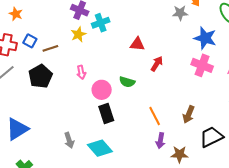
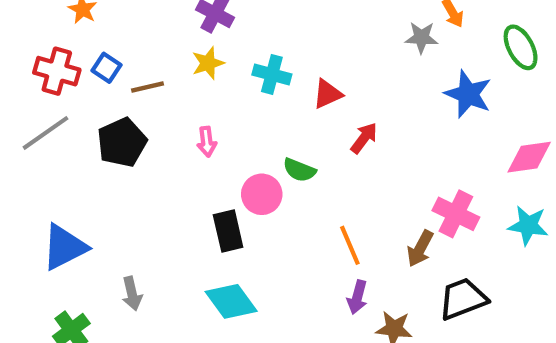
cyan cross: (101, 23) -> (272, 74), moved, turned 30
red triangle: (137, 44) -> (327, 94), turned -35
pink cross: (202, 65) -> (456, 214), moved
pink circle: (102, 90) -> (262, 194), moved
black rectangle: (106, 114) -> (228, 231), moved
gray arrow: (69, 140) -> (132, 294), moved

